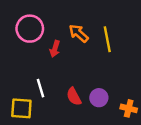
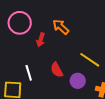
yellow line: (107, 39) -> (90, 60), moved, turned -45
red semicircle: (74, 96) -> (57, 70), moved

